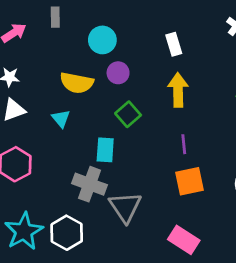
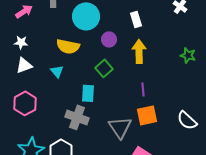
cyan circle: (102, 40) -> (86, 16), size x1.4
purple circle: (118, 73) -> (109, 39), moved
gray triangle: (125, 207) -> (120, 127), moved

